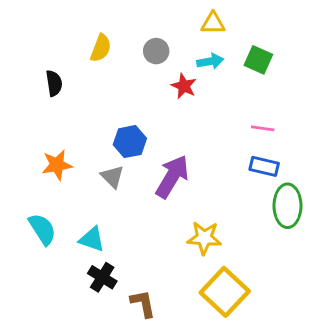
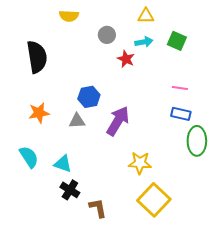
yellow semicircle: (101, 48) -> (69, 16), moved, turned 72
black semicircle: (54, 83) -> (37, 57), size x1.8
gray triangle: (112, 177) -> (77, 121), turned -48

